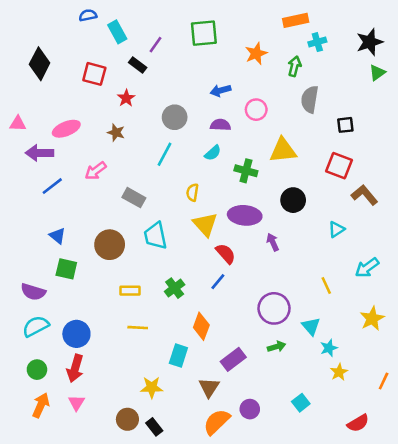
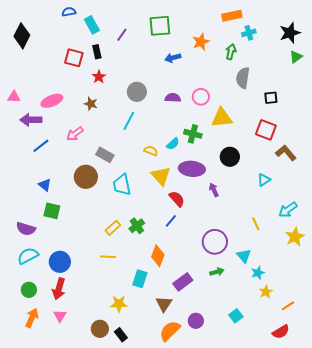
black diamond: (40, 64) -> (22, 36), moved
black rectangle: (138, 65) -> (97, 52), moved, turned 40
blue arrow: (220, 90) -> (173, 58), moved
pink circle: (256, 110) -> (201, 97), moved
cyan semicircle: (213, 153) -> (173, 144), moved
yellow semicircle: (192, 192) -> (151, 151), turned 104
brown circle: (110, 245) -> (86, 177), moved
yellow rectangle: (130, 291) -> (113, 228), moved, turned -42
yellow star: (372, 319) -> (295, 237), moved
orange line: (384, 381) -> (288, 306), moved, turned 32

